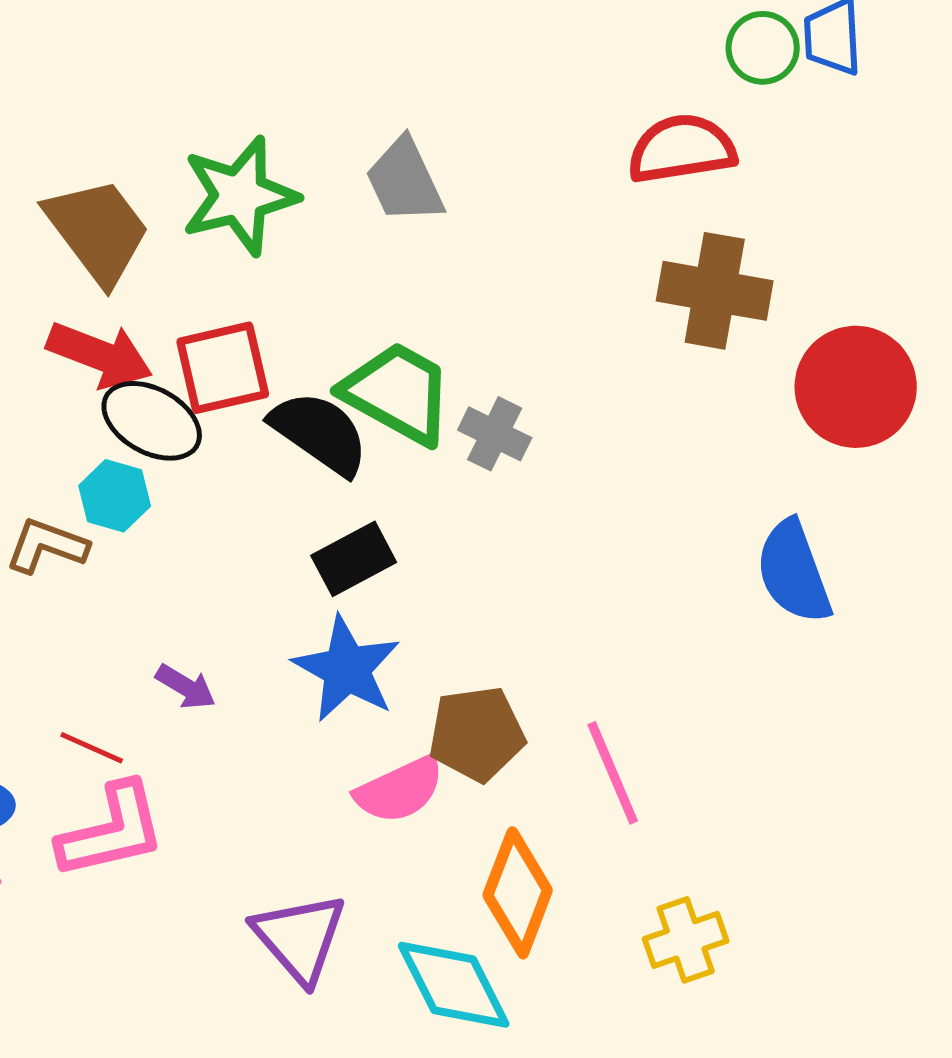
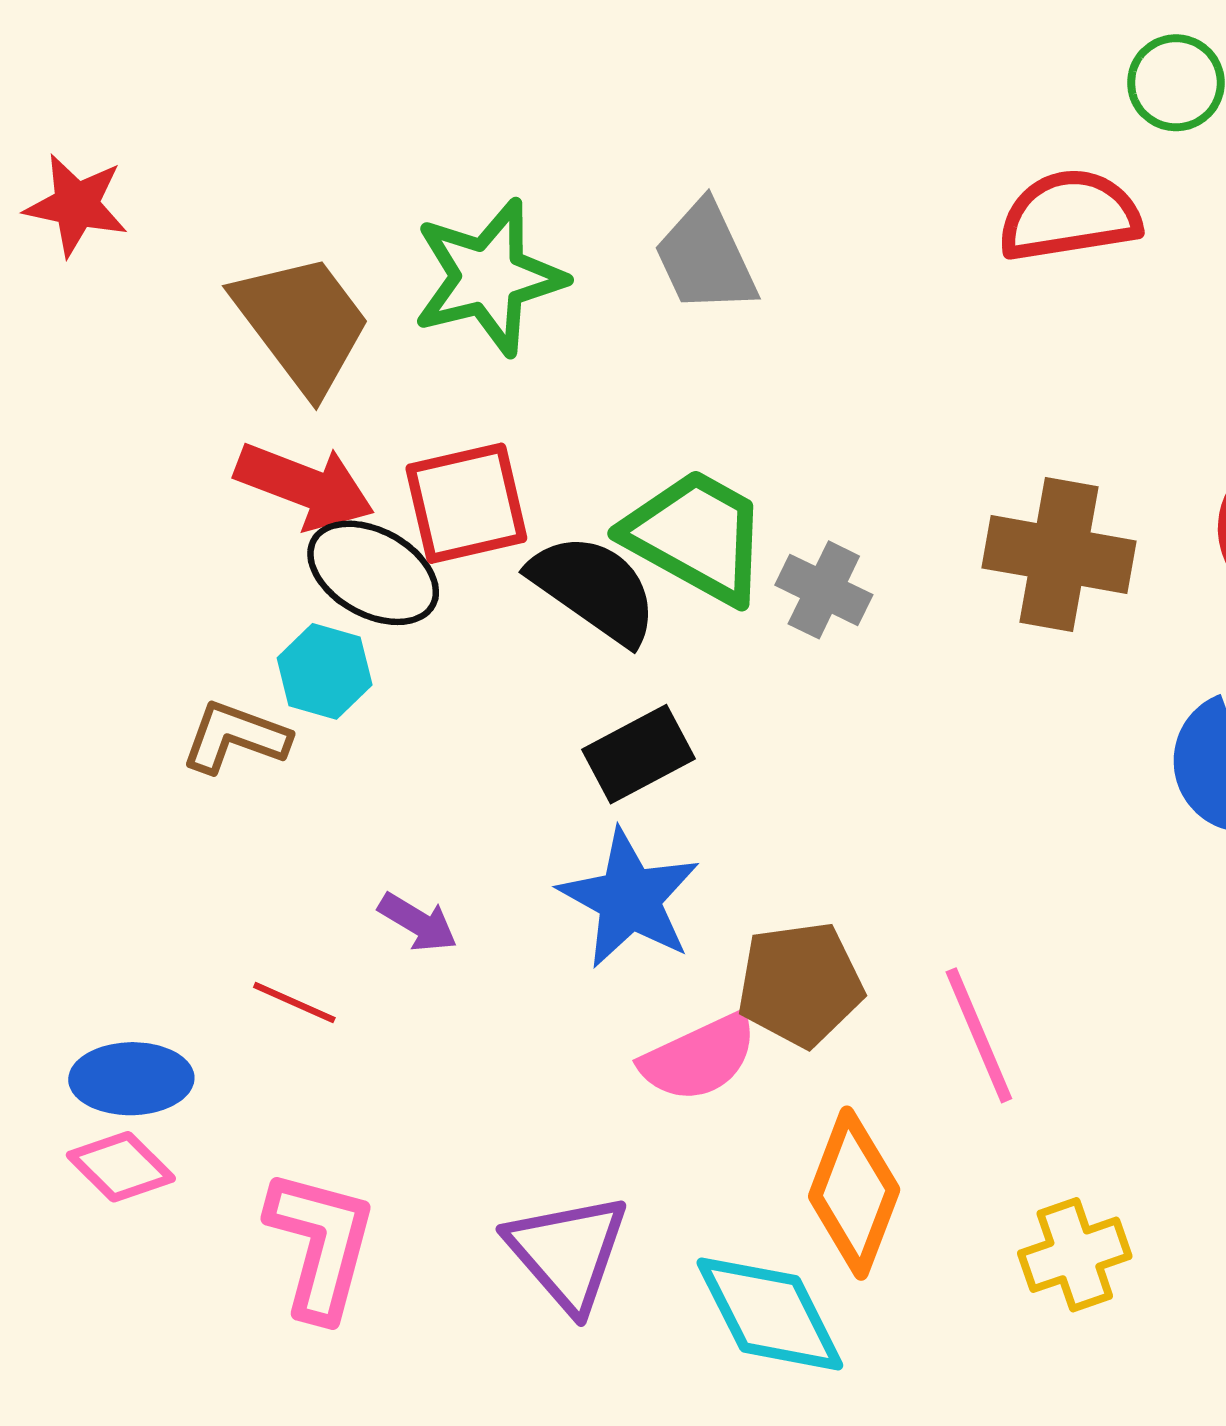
brown cross: (715, 291) -> (1059, 554), moved
pink L-shape: (112, 831) -> (321, 1244), moved, turned -62

